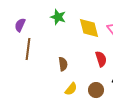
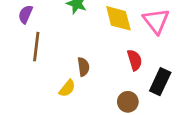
yellow semicircle: (71, 89) -> (67, 88), moved

